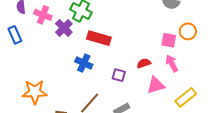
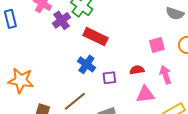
pink square: (169, 40) -> (157, 45), moved, turned -35
blue cross: (84, 63) -> (86, 64), moved
purple square: (119, 75) -> (109, 78), turned -32

